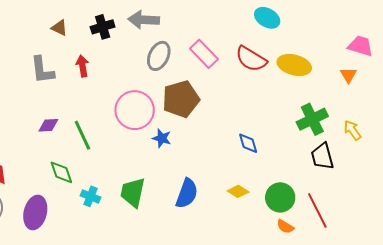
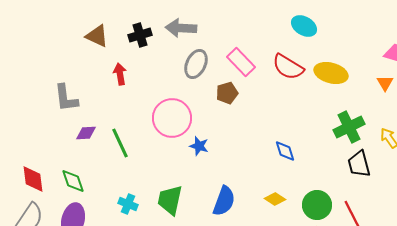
brown triangle: (59, 28) -> (97, 36), size x1.4
gray L-shape: (42, 70) -> (66, 98), moved
brown pentagon: (181, 99) -> (227, 93), moved, size x0.6
green diamond: (61, 172) -> (73, 181), moved

